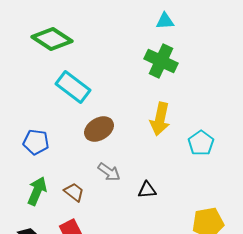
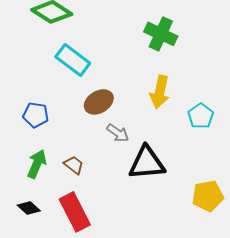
gray arrow: (109, 172) -> (118, 133), moved
black triangle: (147, 190) -> (147, 163), size x2.0

